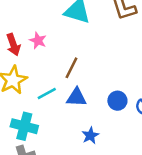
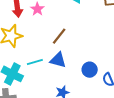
cyan line: (47, 93) -> (35, 62), moved

